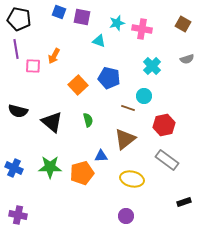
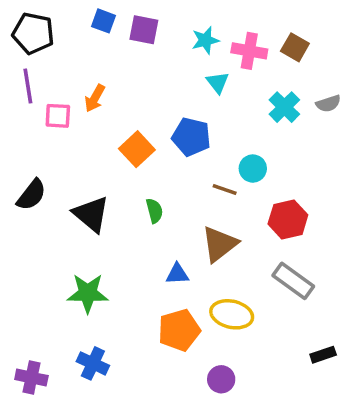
brown square: (183, 24) -> (295, 47), moved
cyan triangle: (99, 41) -> (218, 82), moved, turned 32
cyan cross: (152, 66) -> (284, 107), moved
black semicircle: (18, 111) -> (31, 195), turned -66
blue cross: (14, 168) -> (93, 363), moved
orange pentagon: (82, 173) -> (179, 330), moved

